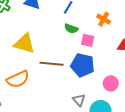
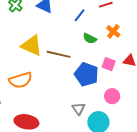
green semicircle: (71, 29) -> (90, 38), moved
pink square: (88, 40) -> (109, 64), moved
brown line: (52, 64) -> (59, 54), moved

